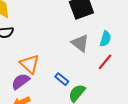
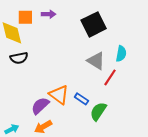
red line: (105, 62) -> (110, 77), moved
orange triangle: (30, 64) -> (59, 95), moved

